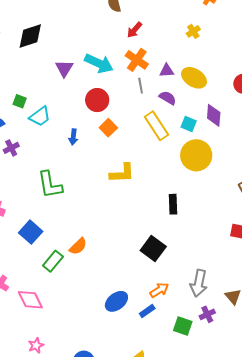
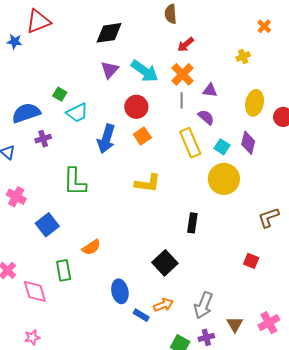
black diamond: (30, 36) -> (109, 33), moved
yellow ellipse: (194, 78) -> (255, 103), moved, turned 60
blue arrow: (73, 137) -> (106, 139), size x1.8
green rectangle: (53, 261) -> (64, 270), moved, turned -60
blue ellipse: (116, 301) -> (120, 291), moved, turned -75
blue rectangle: (147, 311) -> (141, 315), moved, turned 56

